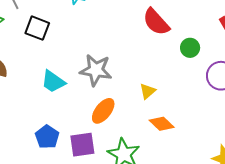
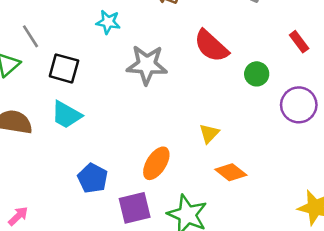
gray star: (96, 70) -> (147, 65), moved
cyan trapezoid: (53, 82) -> (66, 115), moved
blue pentagon: (47, 137) -> (93, 178), moved

